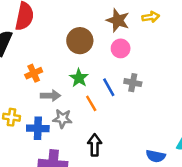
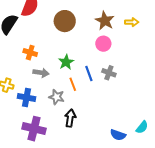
brown circle: (80, 41) -> (65, 21), moved
orange cross: (34, 73) -> (30, 53), turned 32
gray star: (62, 119) -> (57, 97), moved

